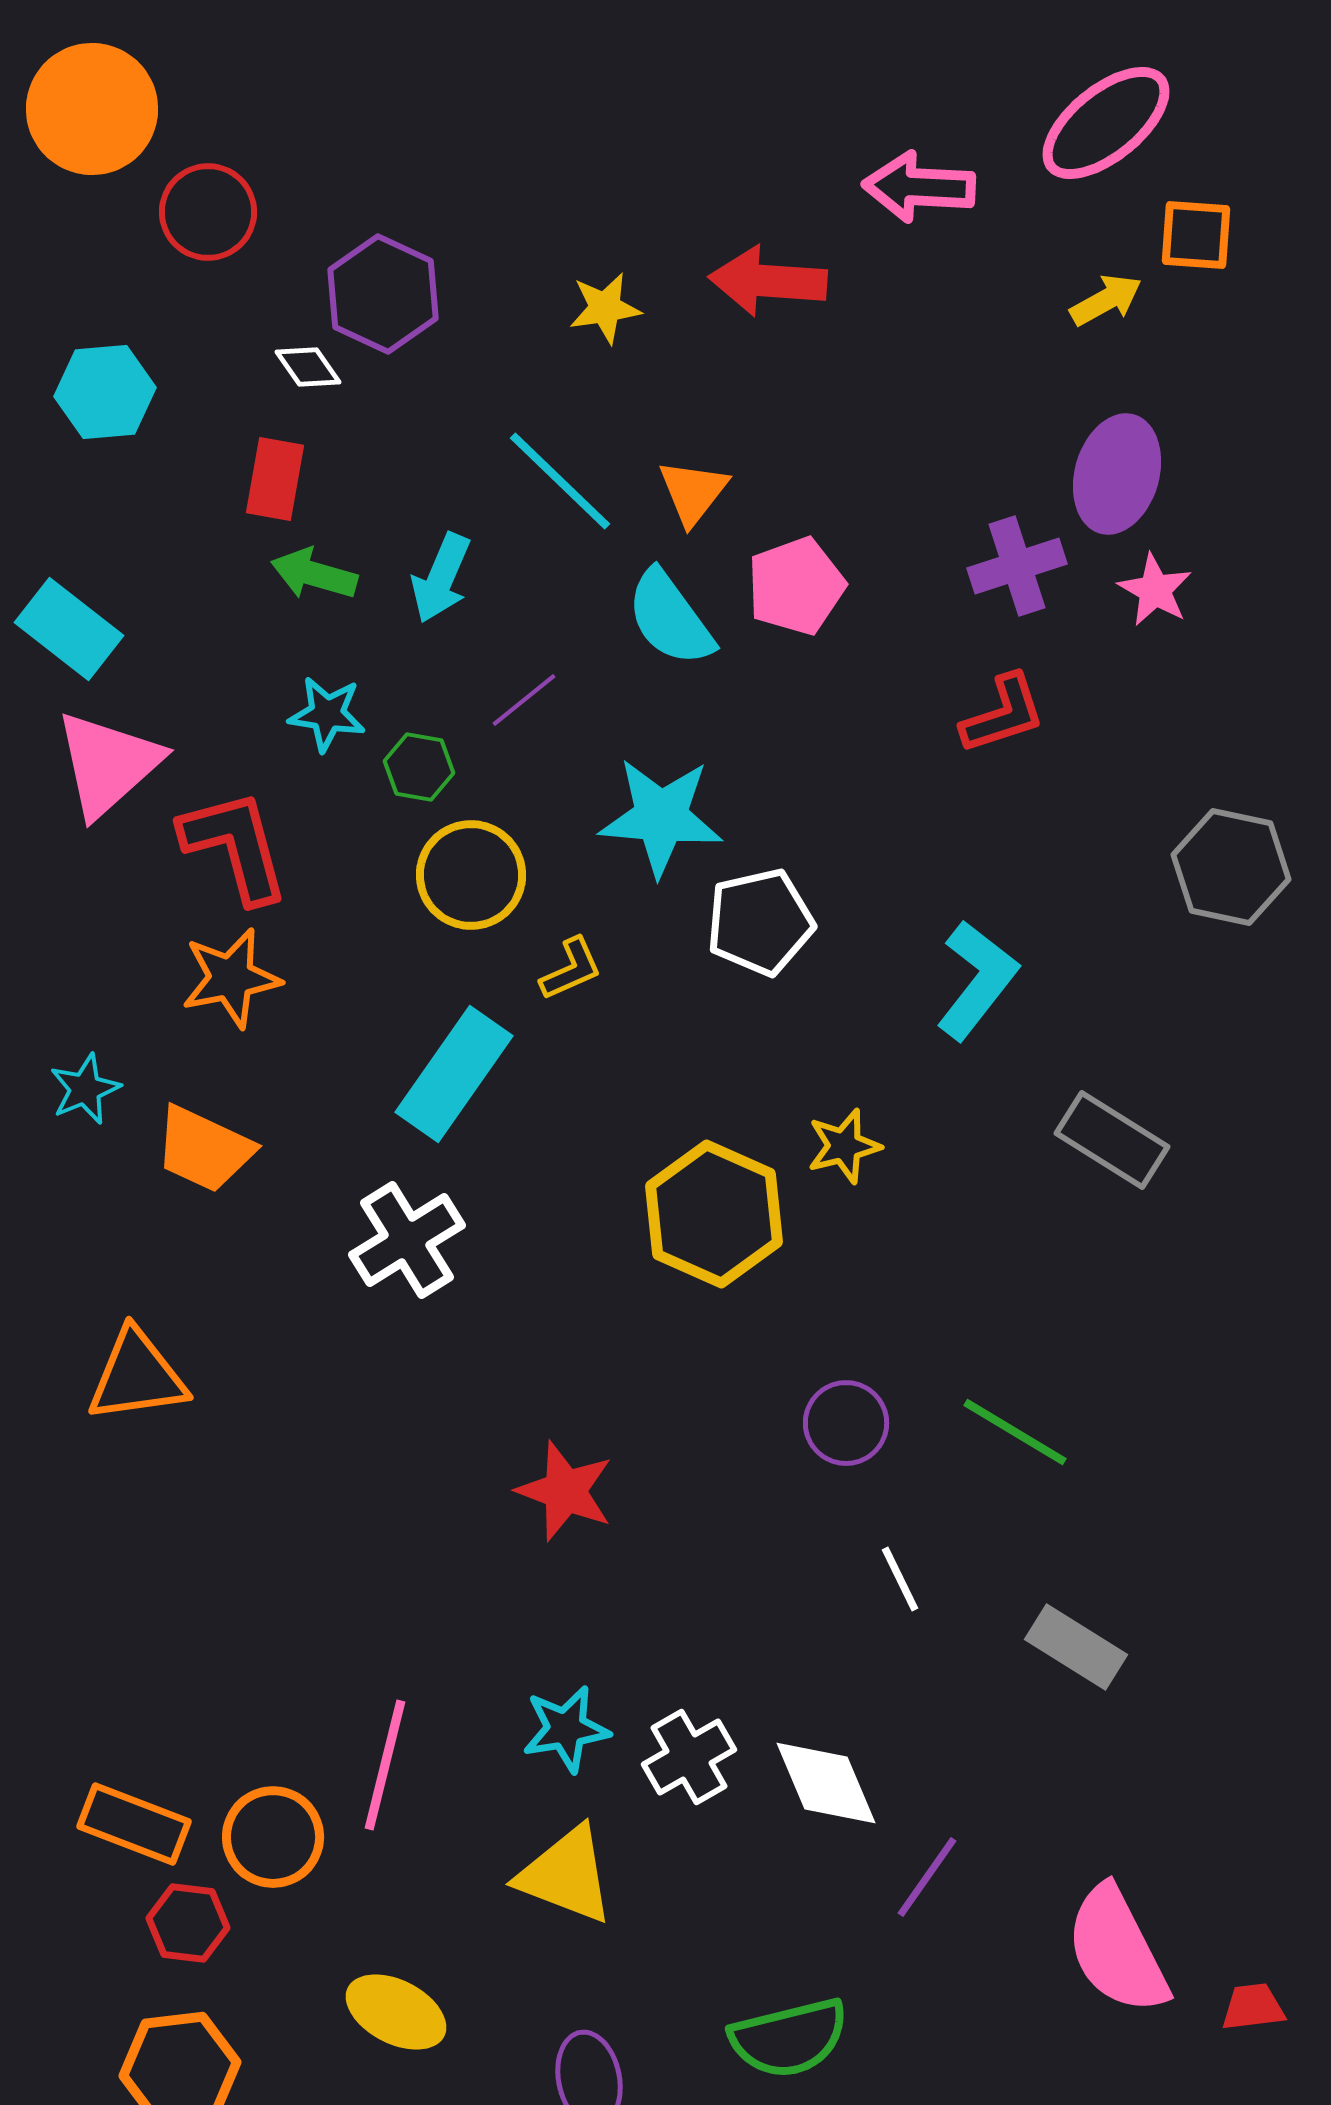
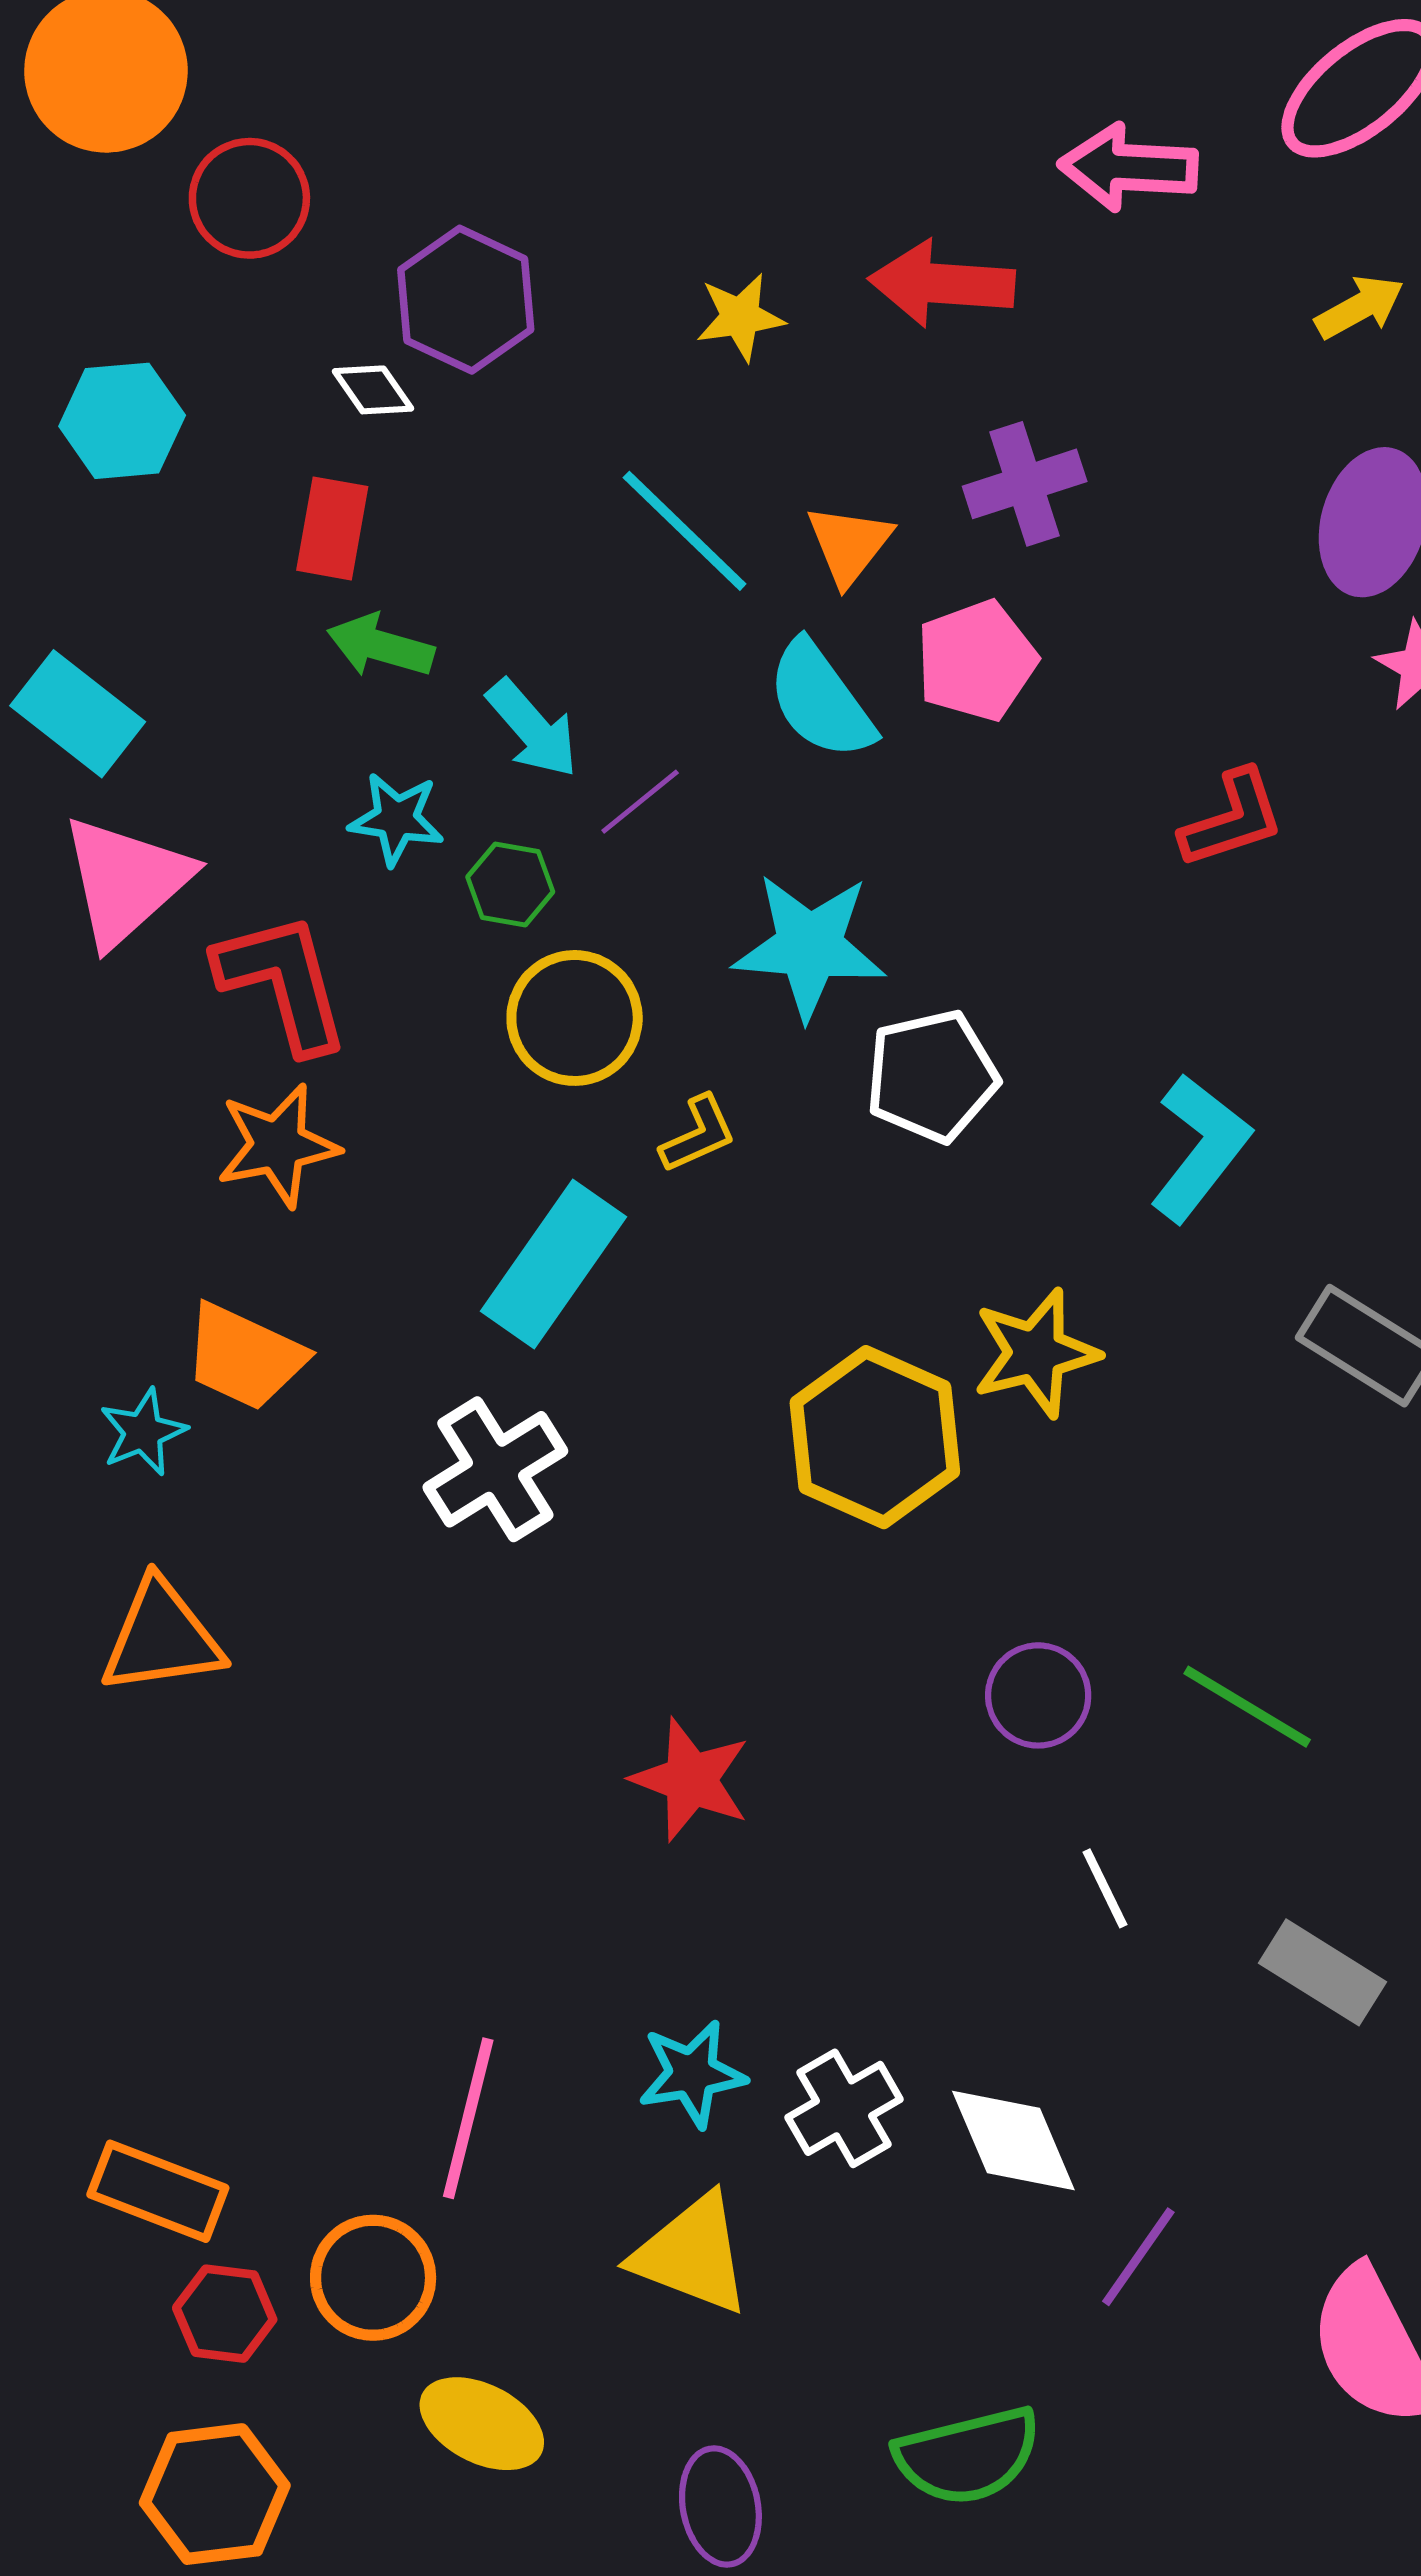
purple cross: (1017, 566) -> (1025, 484), moved
cyan arrow: (441, 578) -> (533, 729), moved, turned -64
cyan star: (85, 1089) -> (143, 1432), moved
yellow star: (844, 1146) -> (1036, 1353), size x1.4
orange circle: (273, 1837) -> (373, 2278), moved

